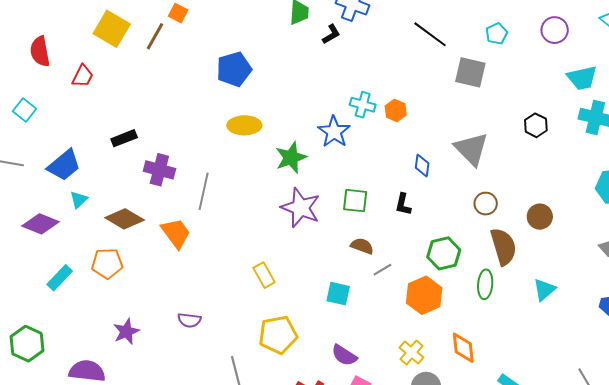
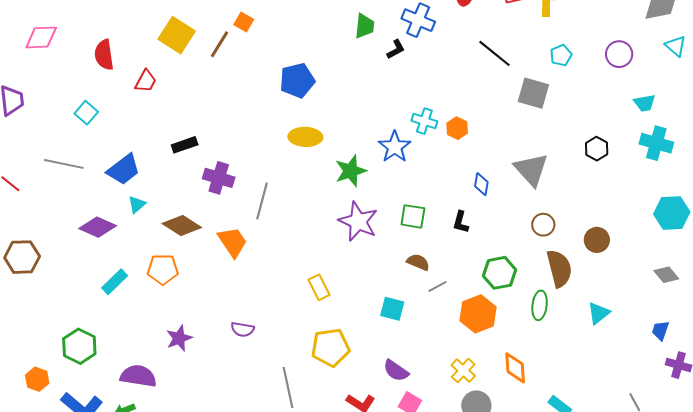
cyan trapezoid: (582, 78) -> (645, 103), size x0.7

